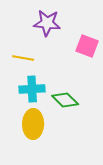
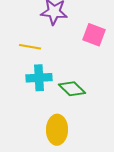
yellow ellipse: (33, 124) -> (57, 130), moved

